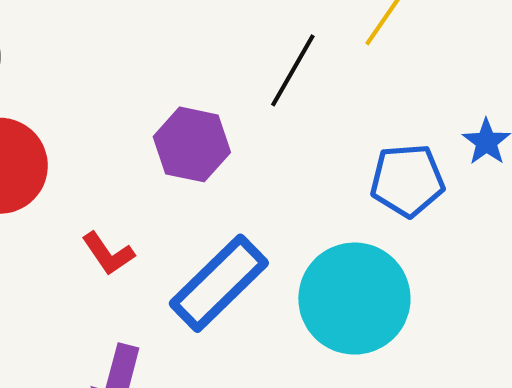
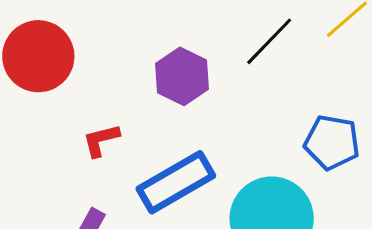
red L-shape: (108, 254) -> (101, 140), turned 96

